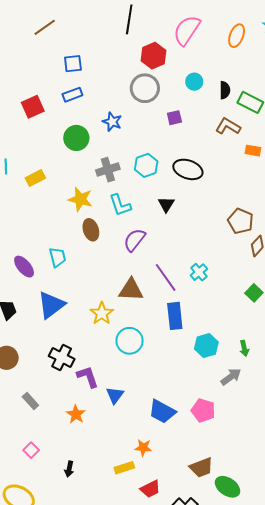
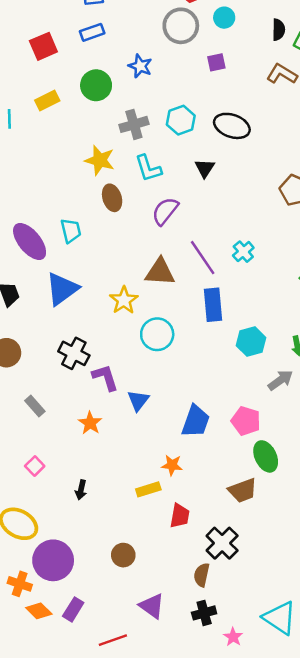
cyan circle: (194, 82) -> (224, 18), moved
yellow rectangle: (35, 178) -> (47, 100), moved
purple ellipse: (24, 267) -> (30, 241), size x1.4
blue trapezoid: (162, 411) -> (196, 421), turned -100
green ellipse: (227, 487) -> (266, 456), moved, turned 30
red trapezoid: (150, 489) -> (180, 516), turned -55

